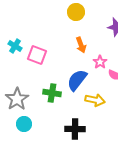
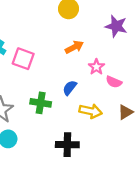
orange arrow: (81, 45) -> (74, 47), turned -98
blue semicircle: (77, 80) -> (70, 88), size x0.6

